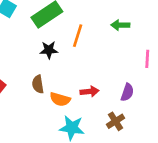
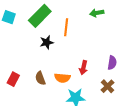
brown semicircle: (38, 84) -> (40, 78), moved
red arrow: (89, 91) -> (83, 68), turned 120

